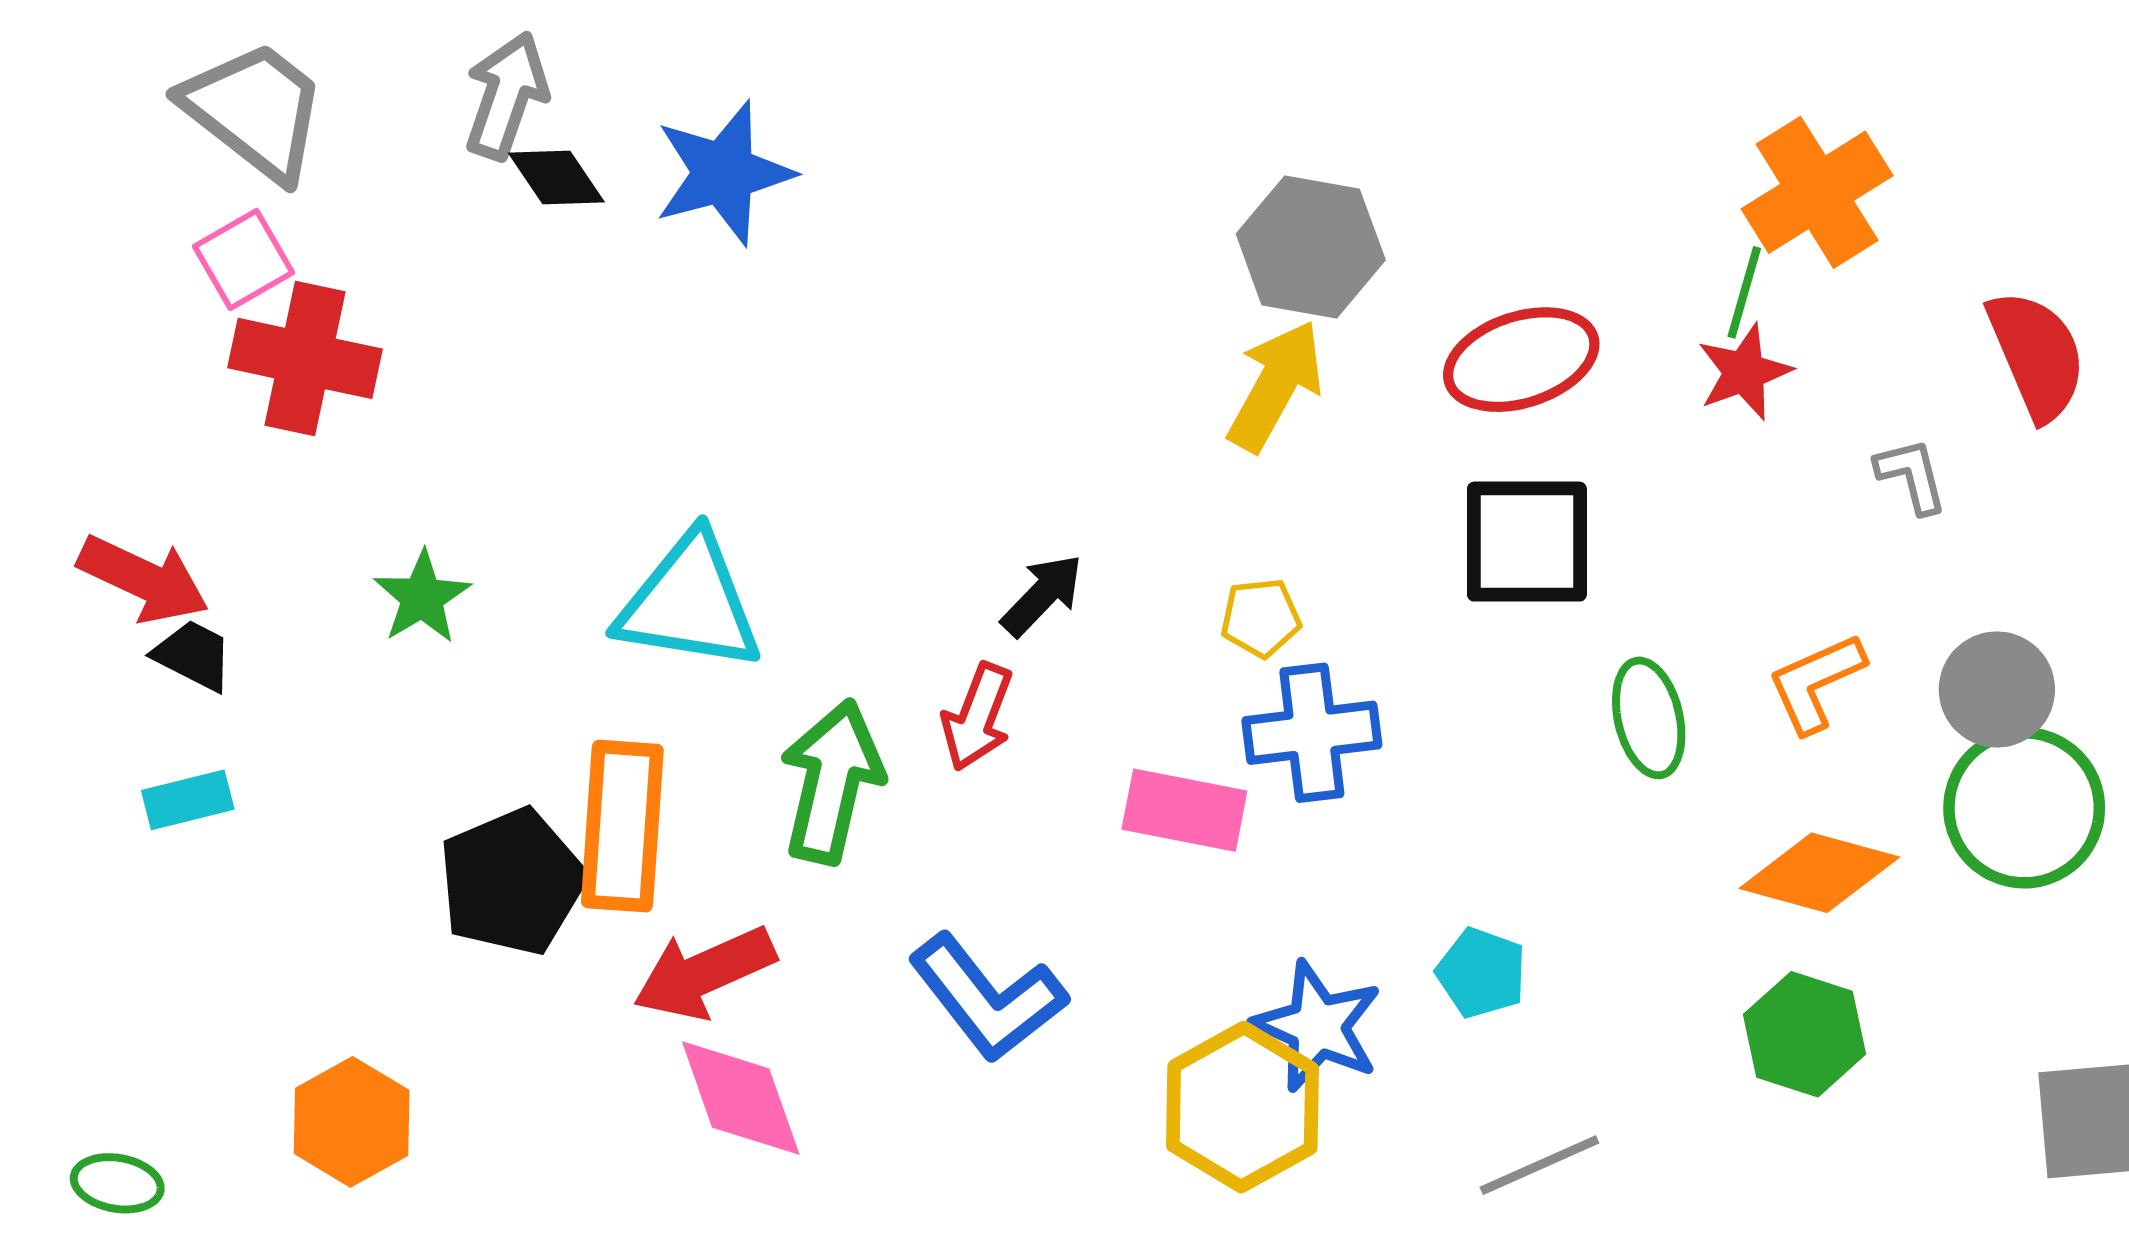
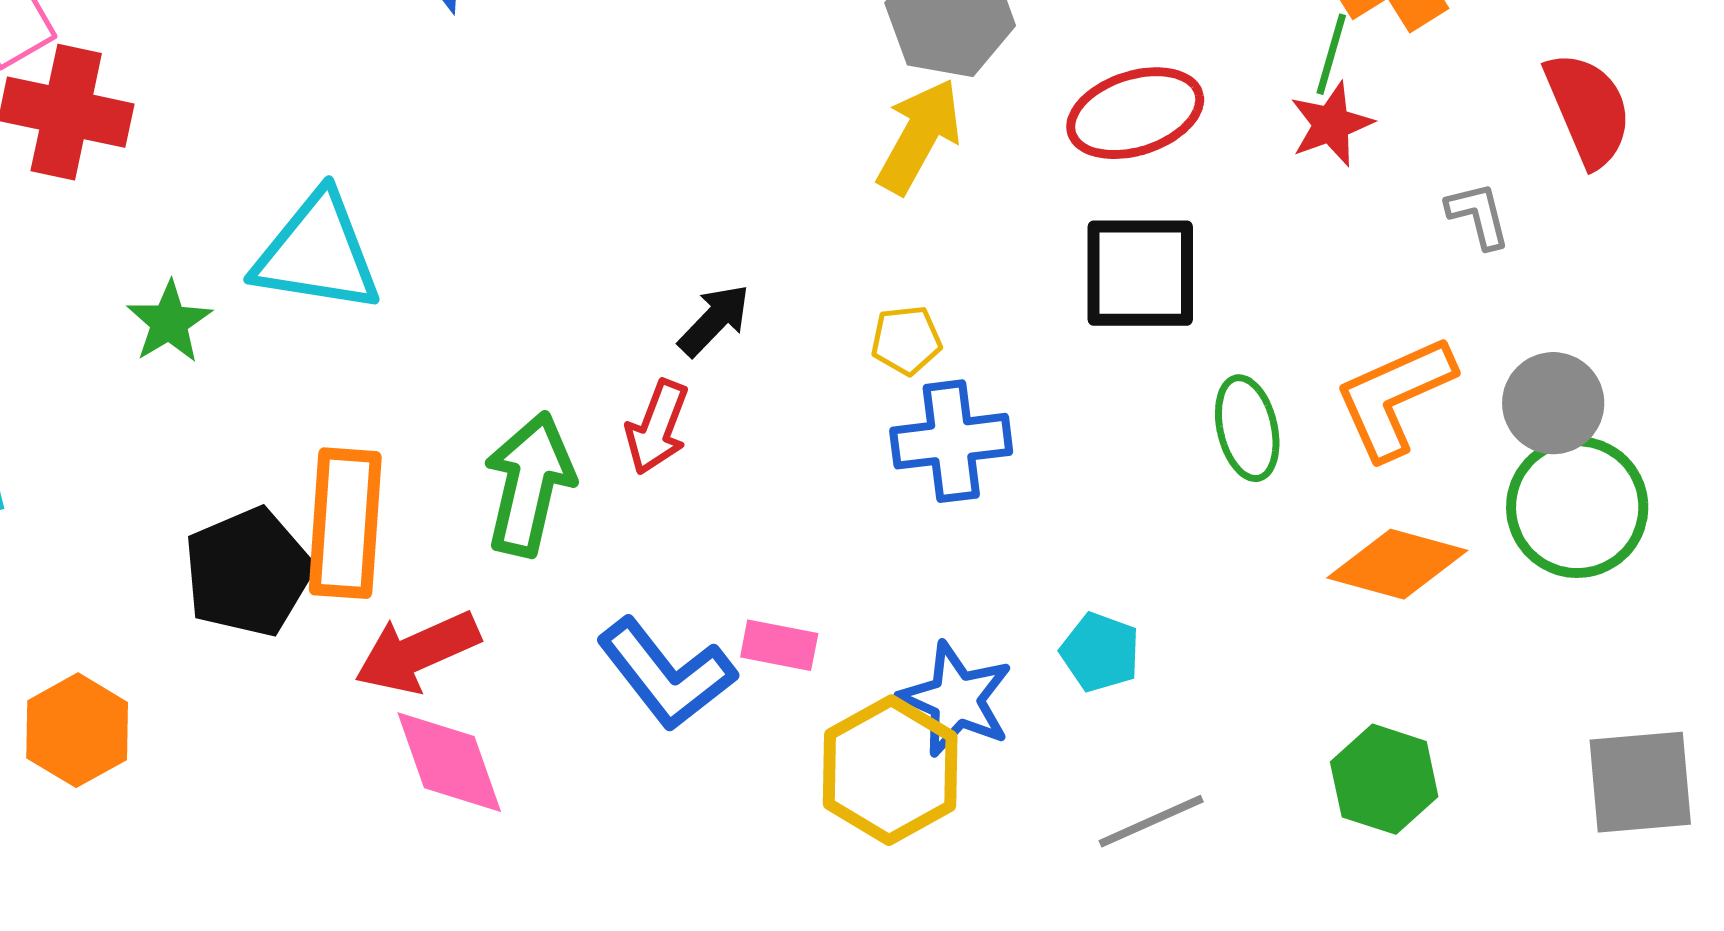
cyan triangle: (690, 603) -> (317, 253), moved
orange L-shape: (1816, 683) -> (1394, 397), size x1.4
pink rectangle: (1184, 810) -> (779, 645), moved, size x0.7
green hexagon: (1805, 1034) -> (1384, 779), moved
orange hexagon: (352, 1122) -> (77, 730), moved

